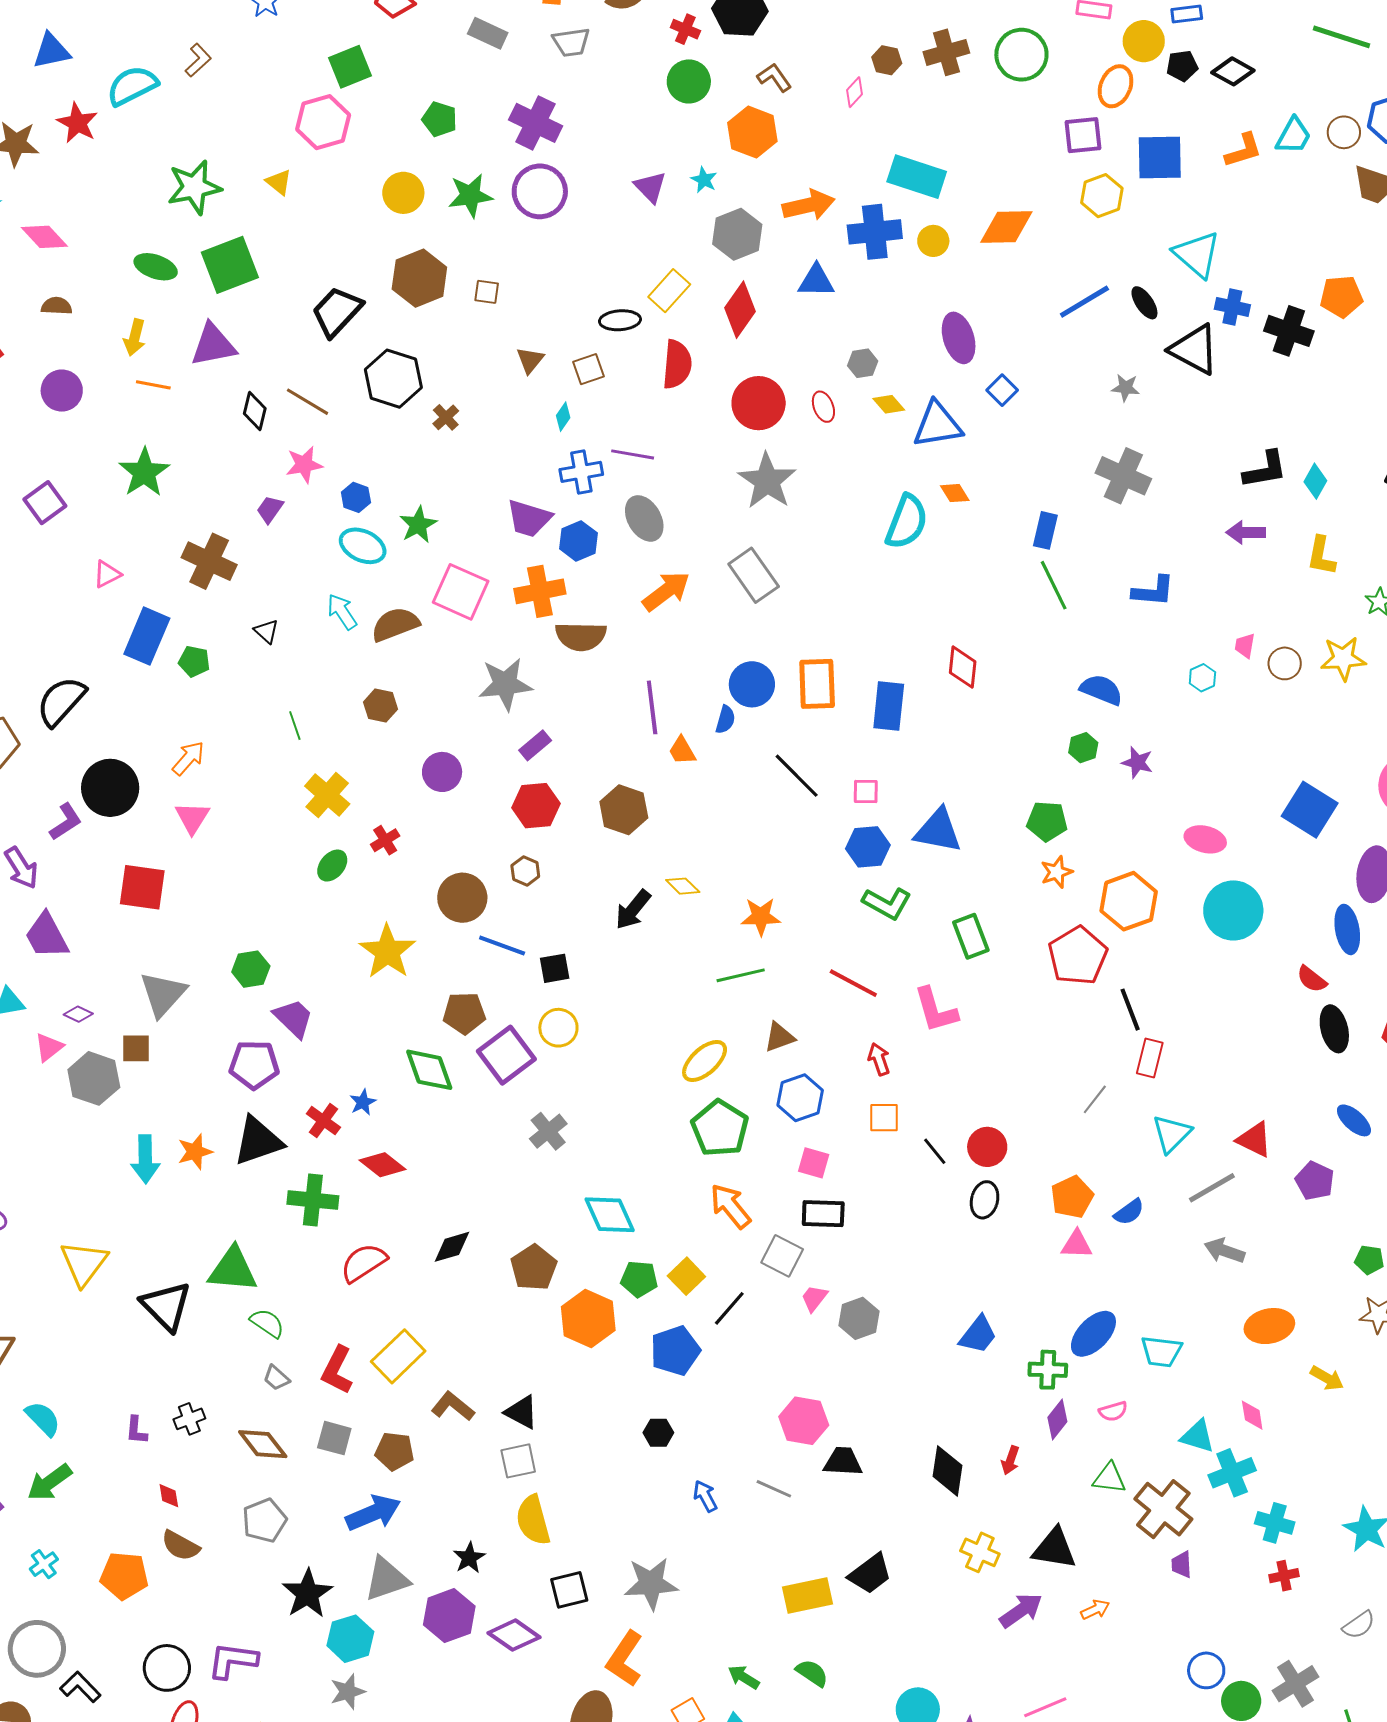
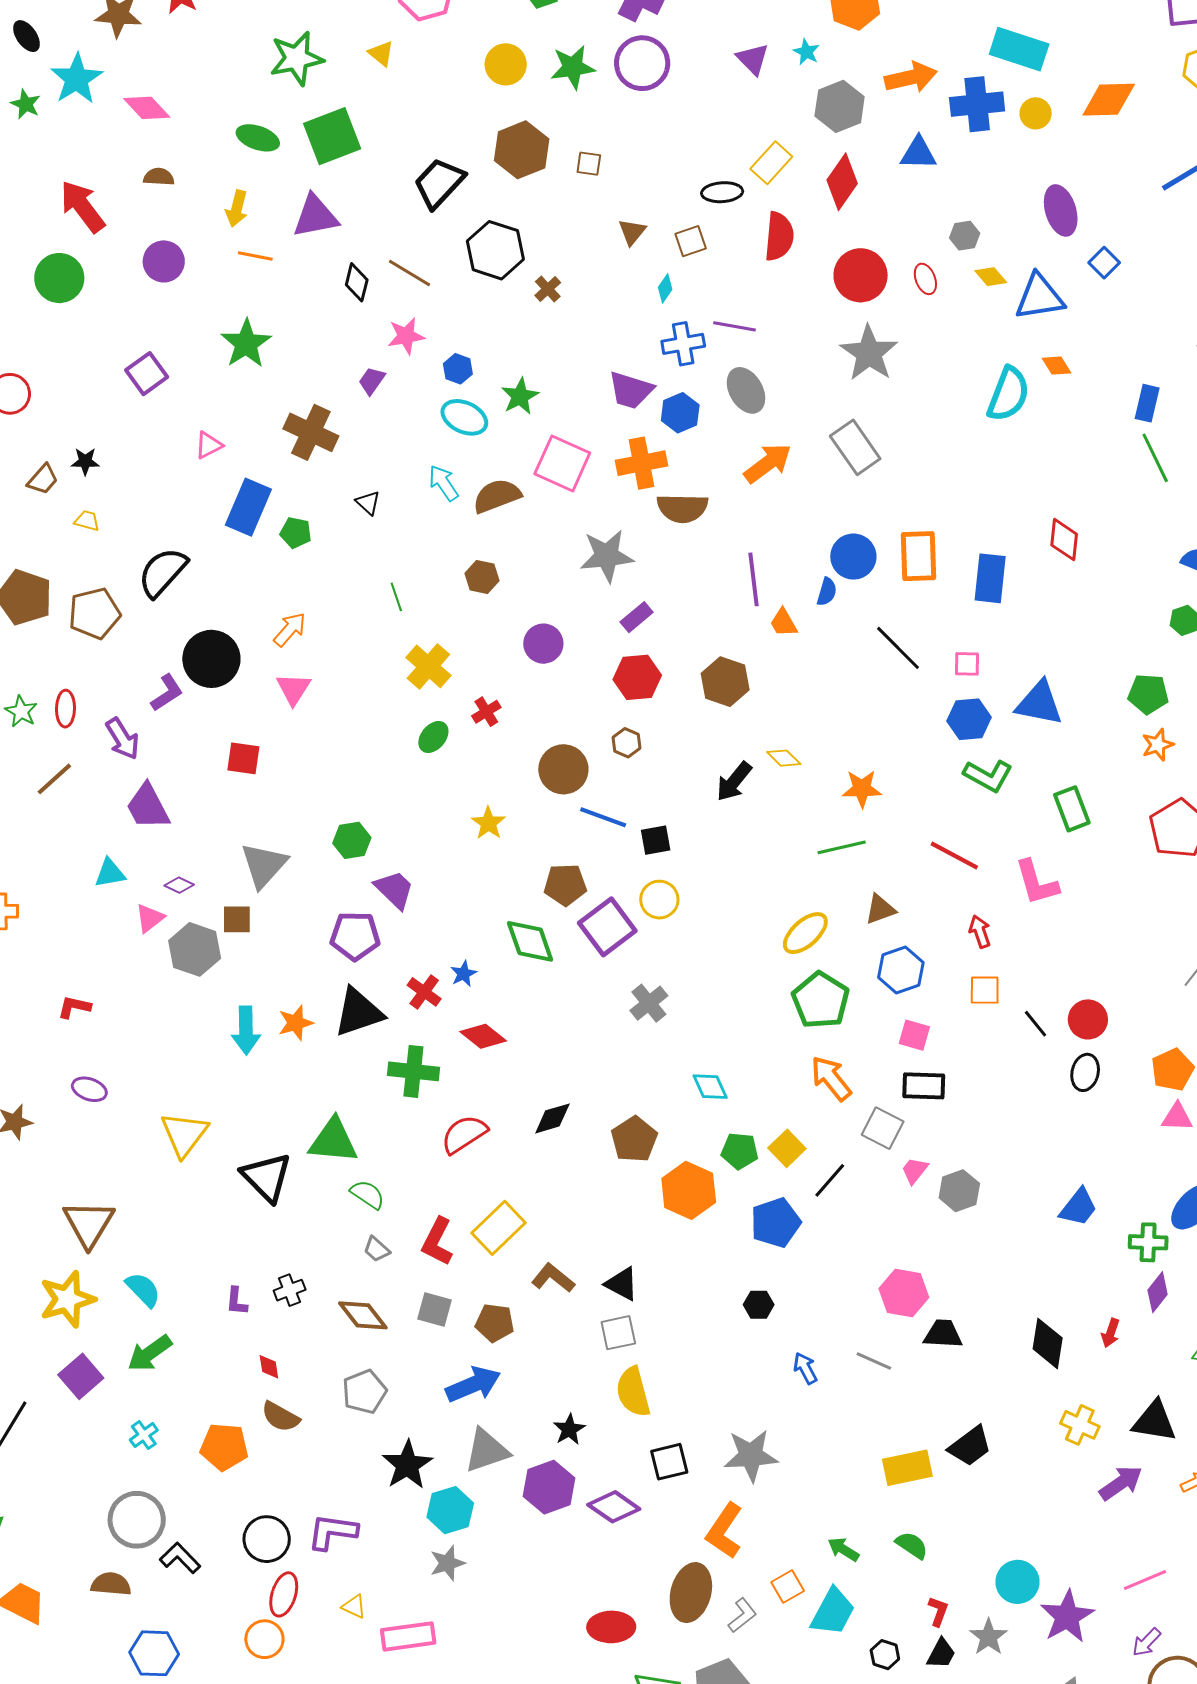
red square: (142, 887) -> (243, 758), size x0.7
yellow star: (387, 952) -> (488, 823), size x0.6
cyan diamond: (610, 1215) -> (710, 1087), size x0.7

